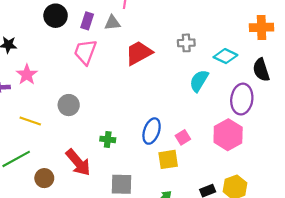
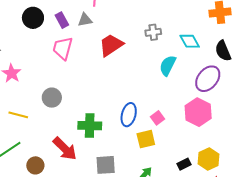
purple rectangle: (87, 21) -> (62, 20), turned -42
cyan diamond: (225, 56) -> (190, 41), turned 40
purple ellipse: (242, 99) -> (208, 79), turned 36
green cross: (108, 139) -> (90, 126), size x1.6

